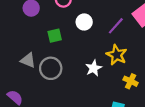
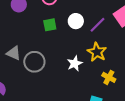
white circle: (84, 22) -> (76, 21), moved
green square: (55, 36) -> (50, 25), moved

